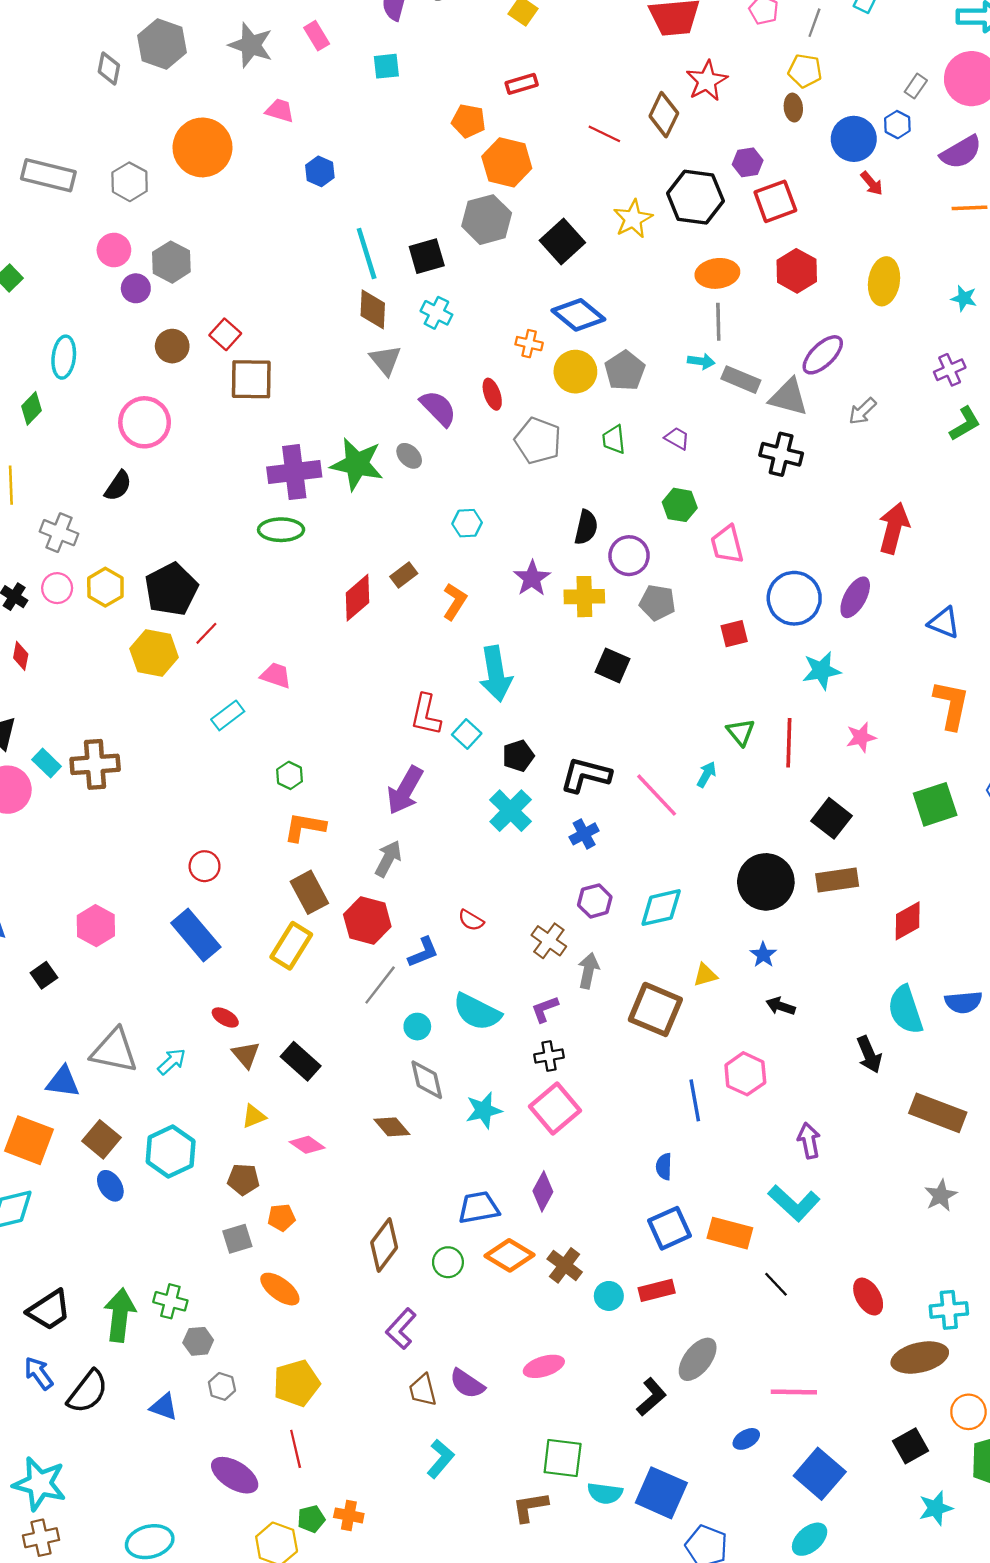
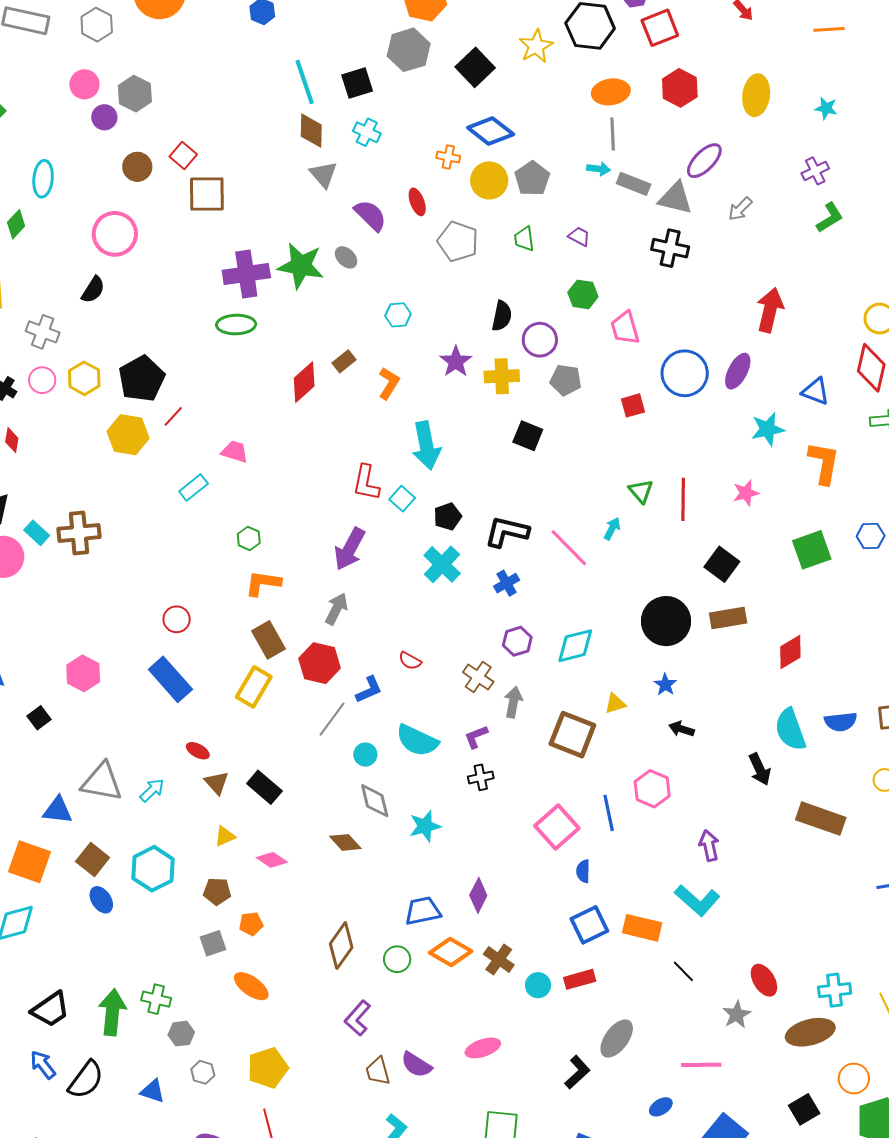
cyan star: (822, 671) -> (768, 429), moved
pink square: (555, 1108) -> (557, 827), moved
gray star: (941, 1195) -> (737, 1015), moved

